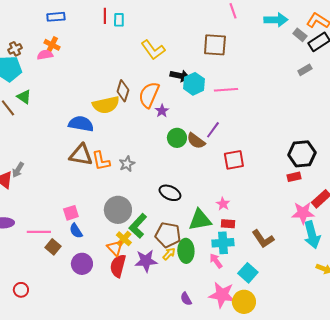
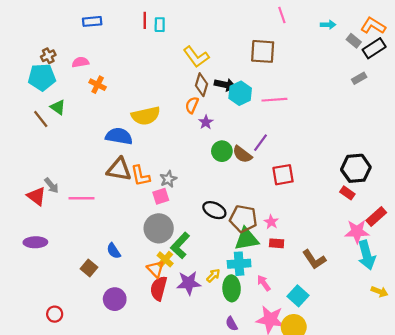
cyan arrow: (276, 20) -> (328, 25), size x0.6
orange cross: (52, 45) -> (98, 85), moved
brown diamond: (123, 91) -> (202, 85), moved
orange semicircle: (149, 95) -> (192, 105), size x0.6
gray arrow: (18, 170) -> (51, 185), turned -70
red rectangle: (294, 177) -> (347, 193), turned 48
pink square: (71, 213) -> (161, 196), moved
pink line: (39, 232) -> (81, 198), moved
brown pentagon: (168, 235) -> (243, 219), moved
cyan cross: (223, 243) -> (239, 264), moved
green ellipse: (186, 251) -> (232, 288), moved
purple circle: (82, 264) -> (115, 299), moved

